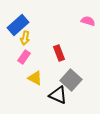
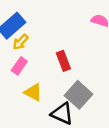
yellow arrow: (25, 38) -> (21, 42), turned 32

